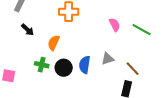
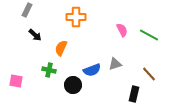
blue semicircle: (85, 65) -> (92, 70), turned -120
black circle: (64, 68) -> (73, 85), moved
brown line: (133, 69) -> (149, 74), moved

